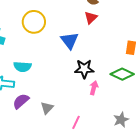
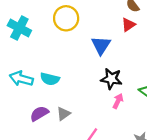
cyan semicircle: (22, 67) -> (50, 79), moved
purple semicircle: (21, 101) -> (39, 114), moved

